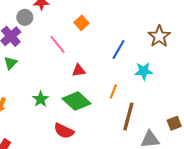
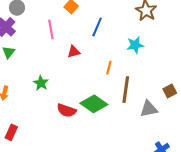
pink line: (57, 44) -> (51, 29), turned 36
blue line: (119, 50) -> (97, 27), moved
green diamond: (77, 101) -> (94, 104), moved

